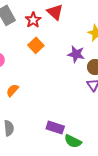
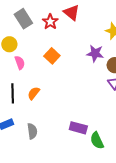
orange square: (36, 45) -> (52, 56), moved
green semicircle: (73, 141) -> (97, 141), turned 42

